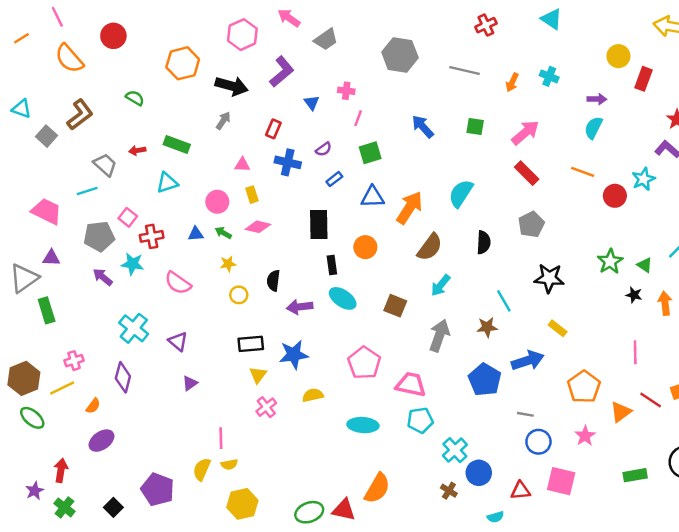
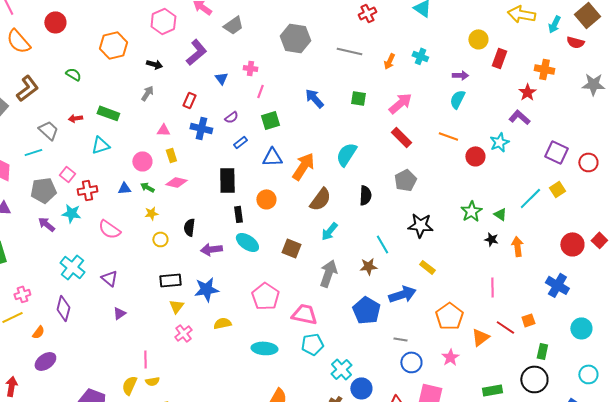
black arrow: (232, 86) -> (154, 64), size x0.6

